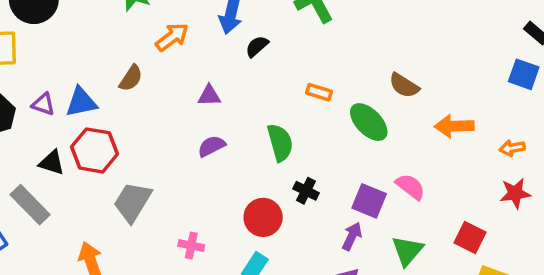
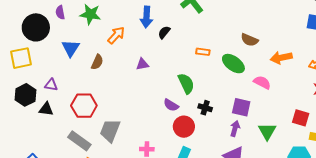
blue triangle: (81, 102) -> (71, 48), moved, turned -36
purple semicircle: (212, 146) -> (171, 105), moved, turned -112
black triangle: (52, 163) -> (46, 109), moved
pink semicircle: (410, 187) -> (262, 82), moved
gray rectangle: (30, 205) -> (79, 141), moved

